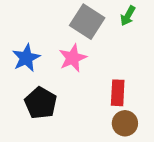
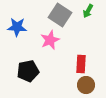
blue star: (26, 58) -> (17, 27), moved, turned 30
black pentagon: (41, 103) -> (28, 71), turned 30

